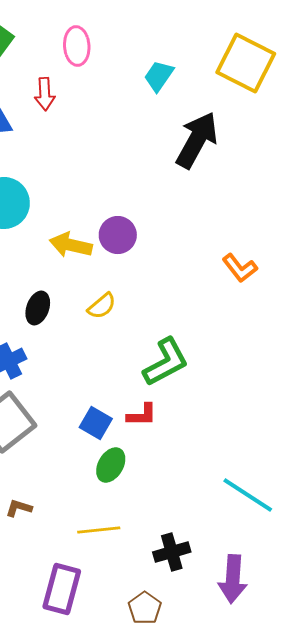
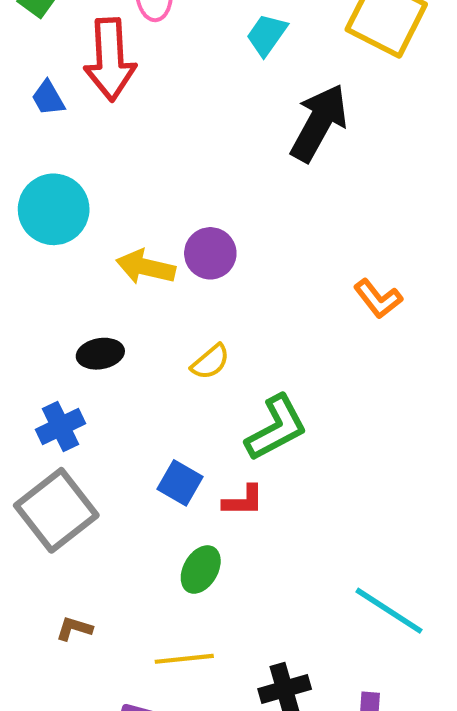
red arrow: (45, 94) -> (110, 59), size x1.8
yellow semicircle: (102, 306) -> (210, 362), moved
black ellipse: (38, 308) -> (100, 354), turned 60
blue square: (96, 423) -> (180, 483), moved

